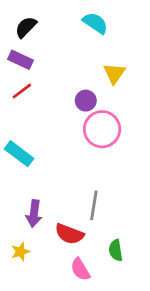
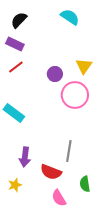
yellow triangle: (114, 73) -> (84, 66), moved
purple circle: (86, 101) -> (55, 74), moved

